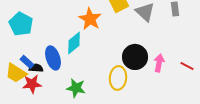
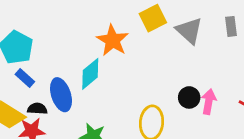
black circle: (135, 57) -> (189, 97), moved, size x0.6
blue rectangle: (27, 62) -> (25, 78), moved

